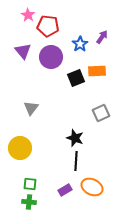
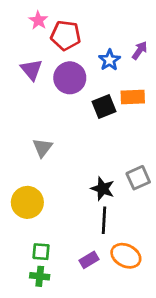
gray square: (101, 113) -> (138, 178), moved

